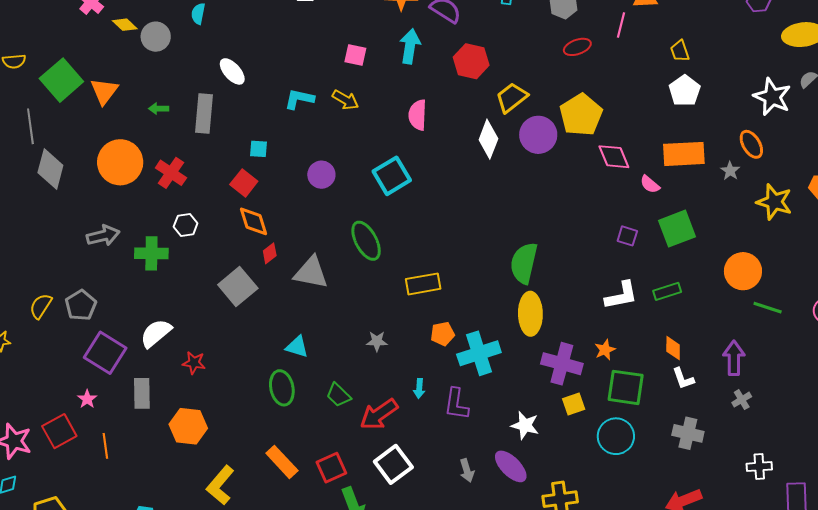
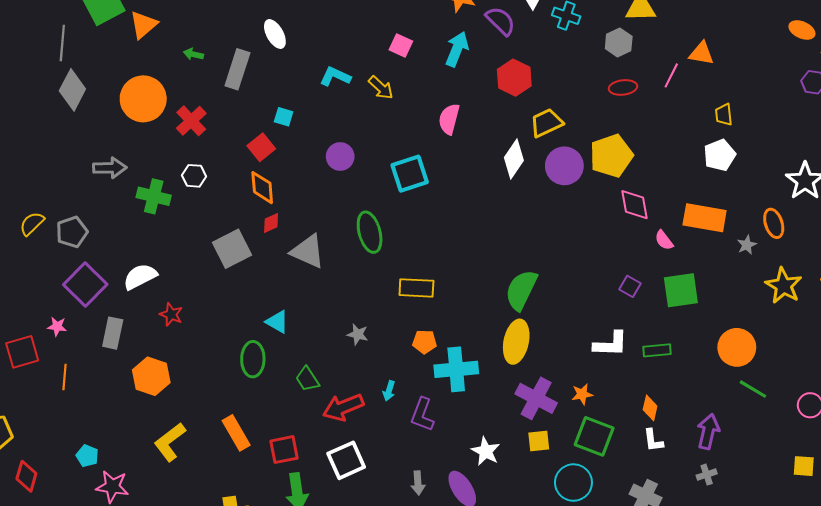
pink star: (87, 399) -> (57, 326), turned 30

